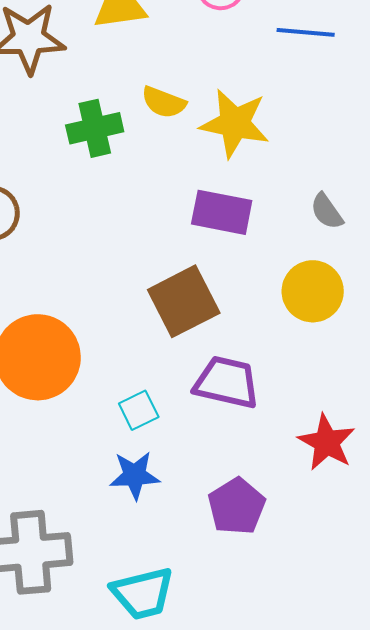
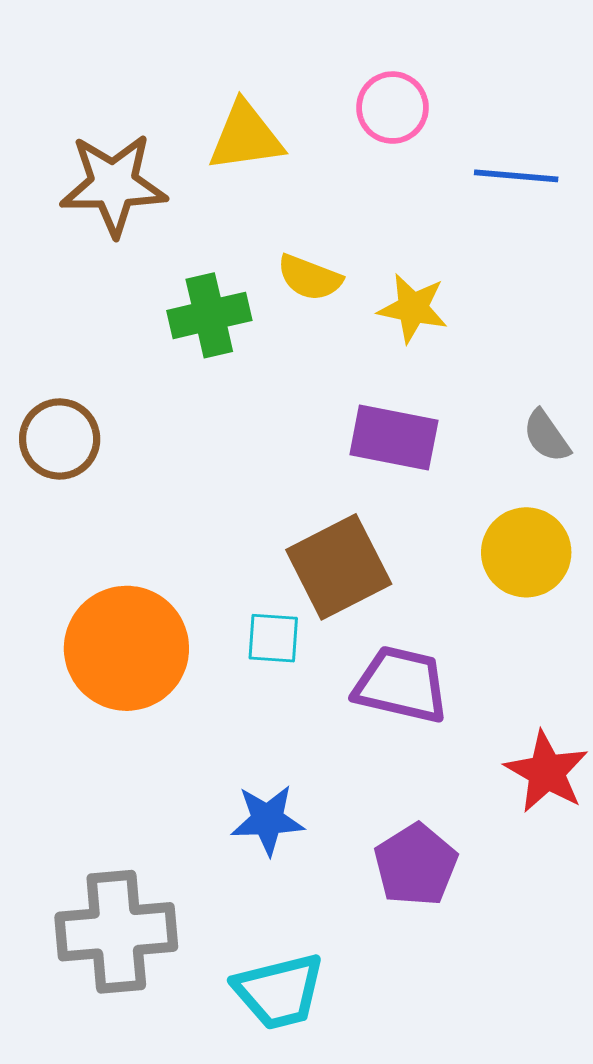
yellow star: (235, 123) -> (413, 308), size x0.7
cyan square: (139, 410) -> (273, 638), moved, turned 30

